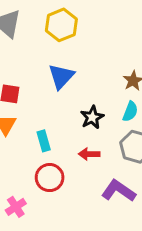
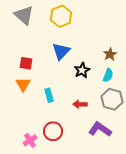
black star: (92, 117) -> (82, 70), moved
red circle: (50, 178) -> (53, 131), moved

